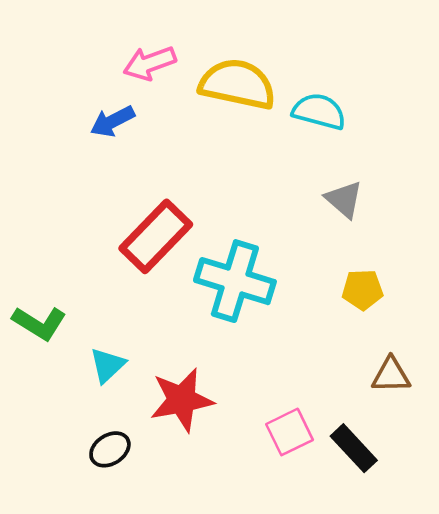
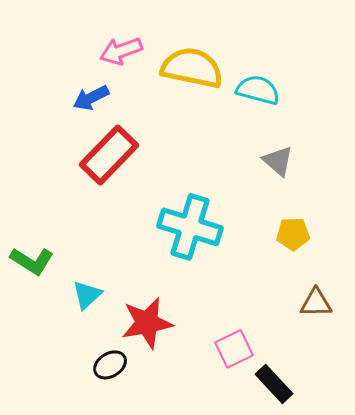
red rectangle: (156, 236) -> (109, 155), moved
black rectangle: (354, 448) -> (274, 384), moved
black ellipse: (110, 449) -> (110, 365), moved

